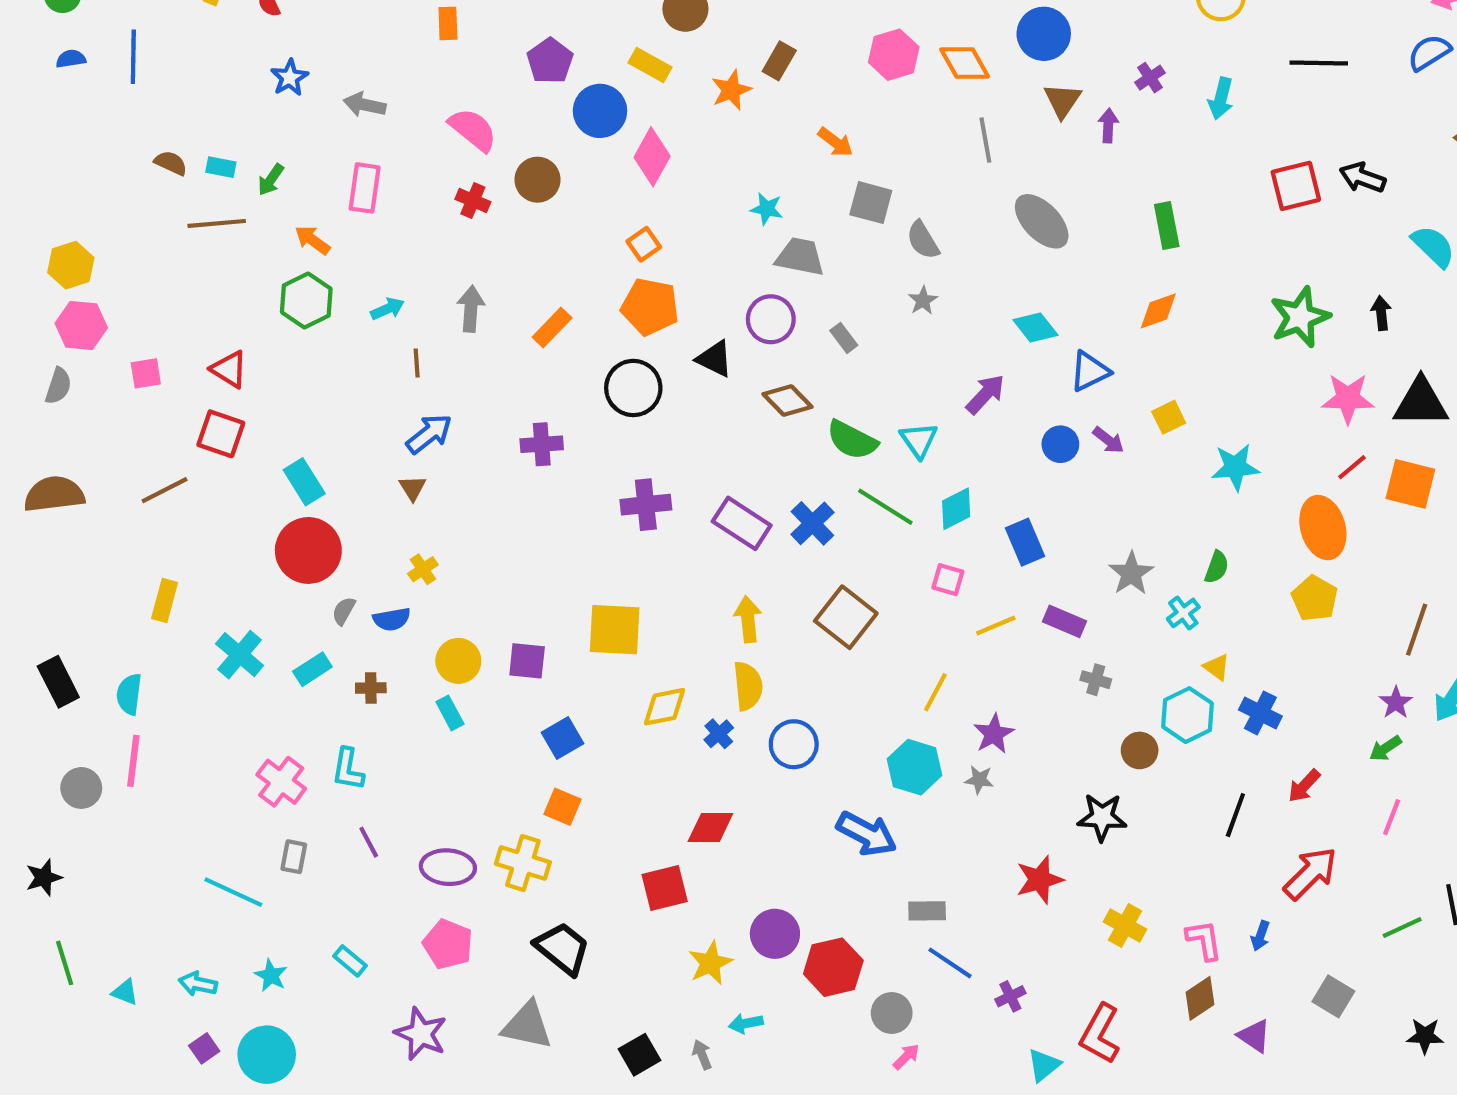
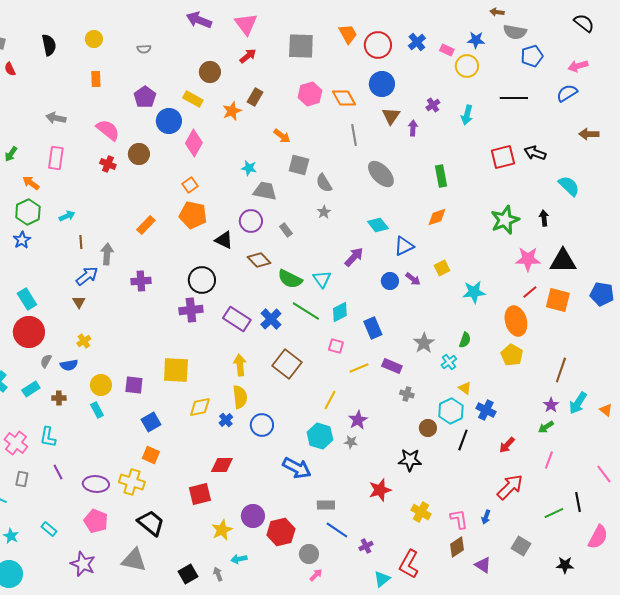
blue star: (290, 78) -> (22, 240), moved
gray arrow: (471, 309) -> (107, 254), moved
black circle: (633, 388) -> (202, 280), moved
black line: (1235, 815) -> (463, 440), moved

